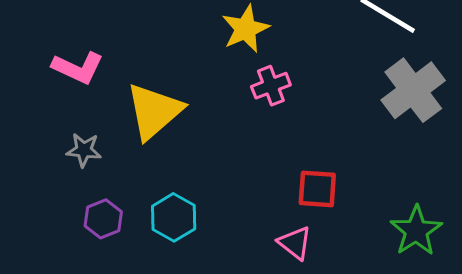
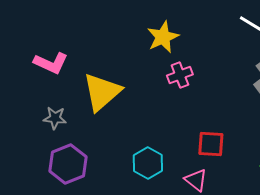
cyan hexagon: (174, 217) -> (148, 163), moved
purple hexagon: (103, 219) -> (68, 164), size x1.5

